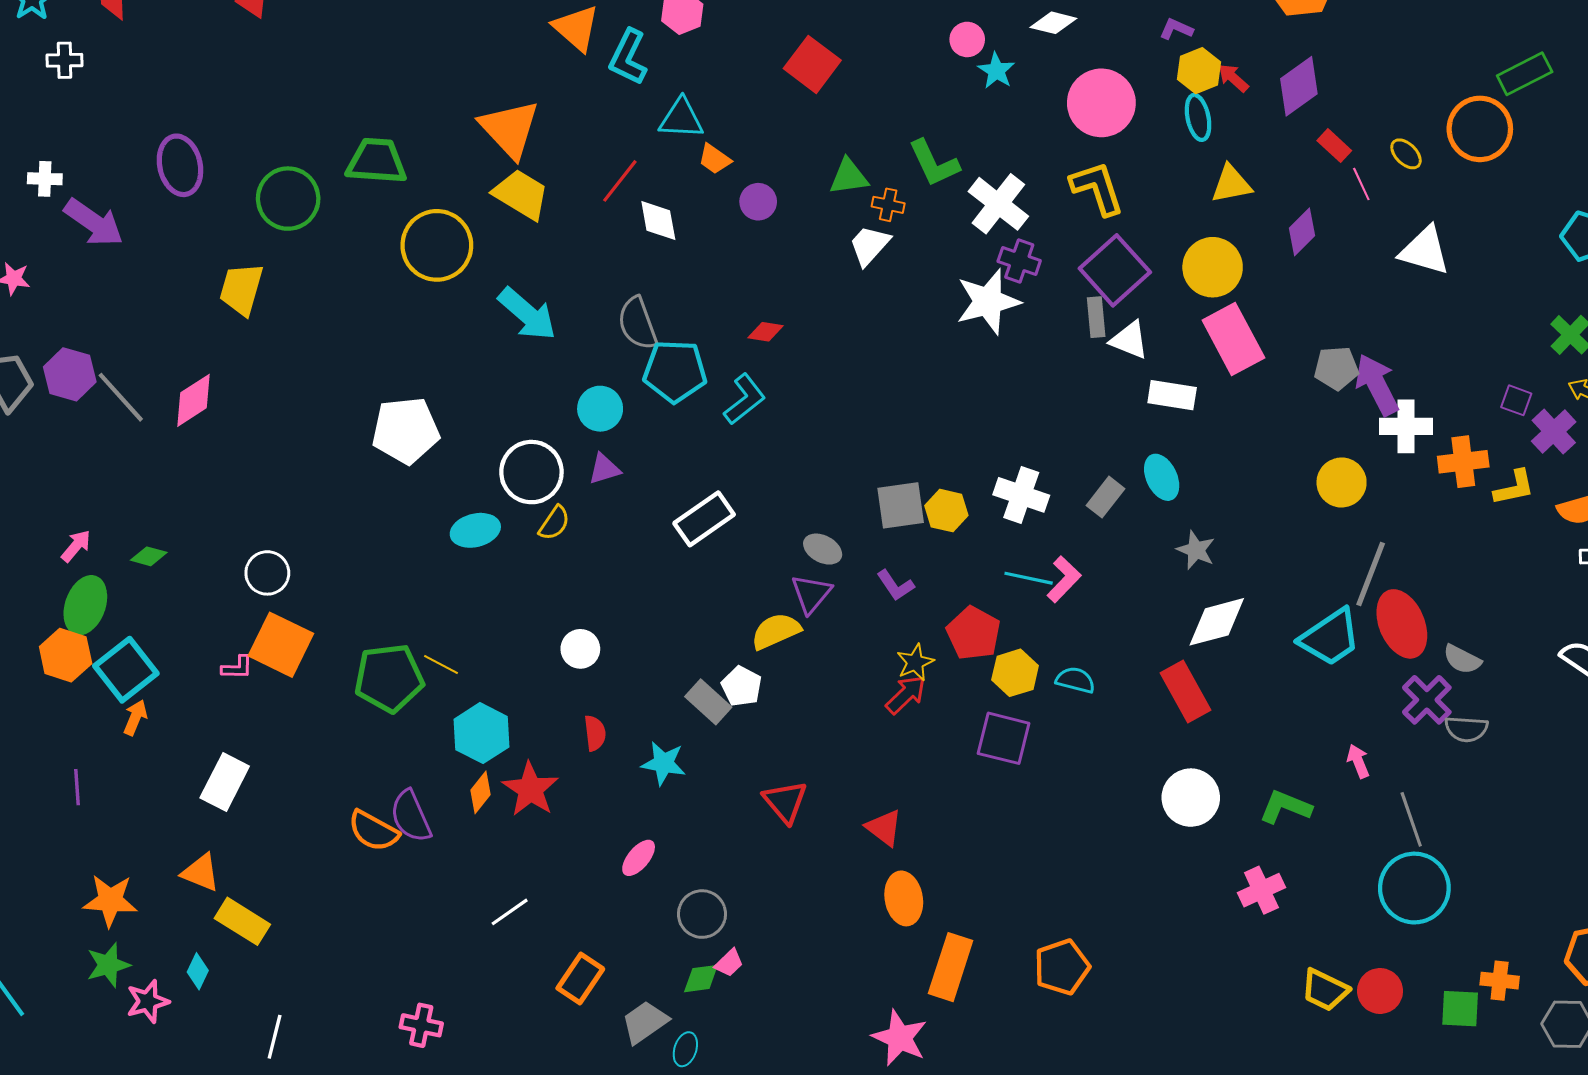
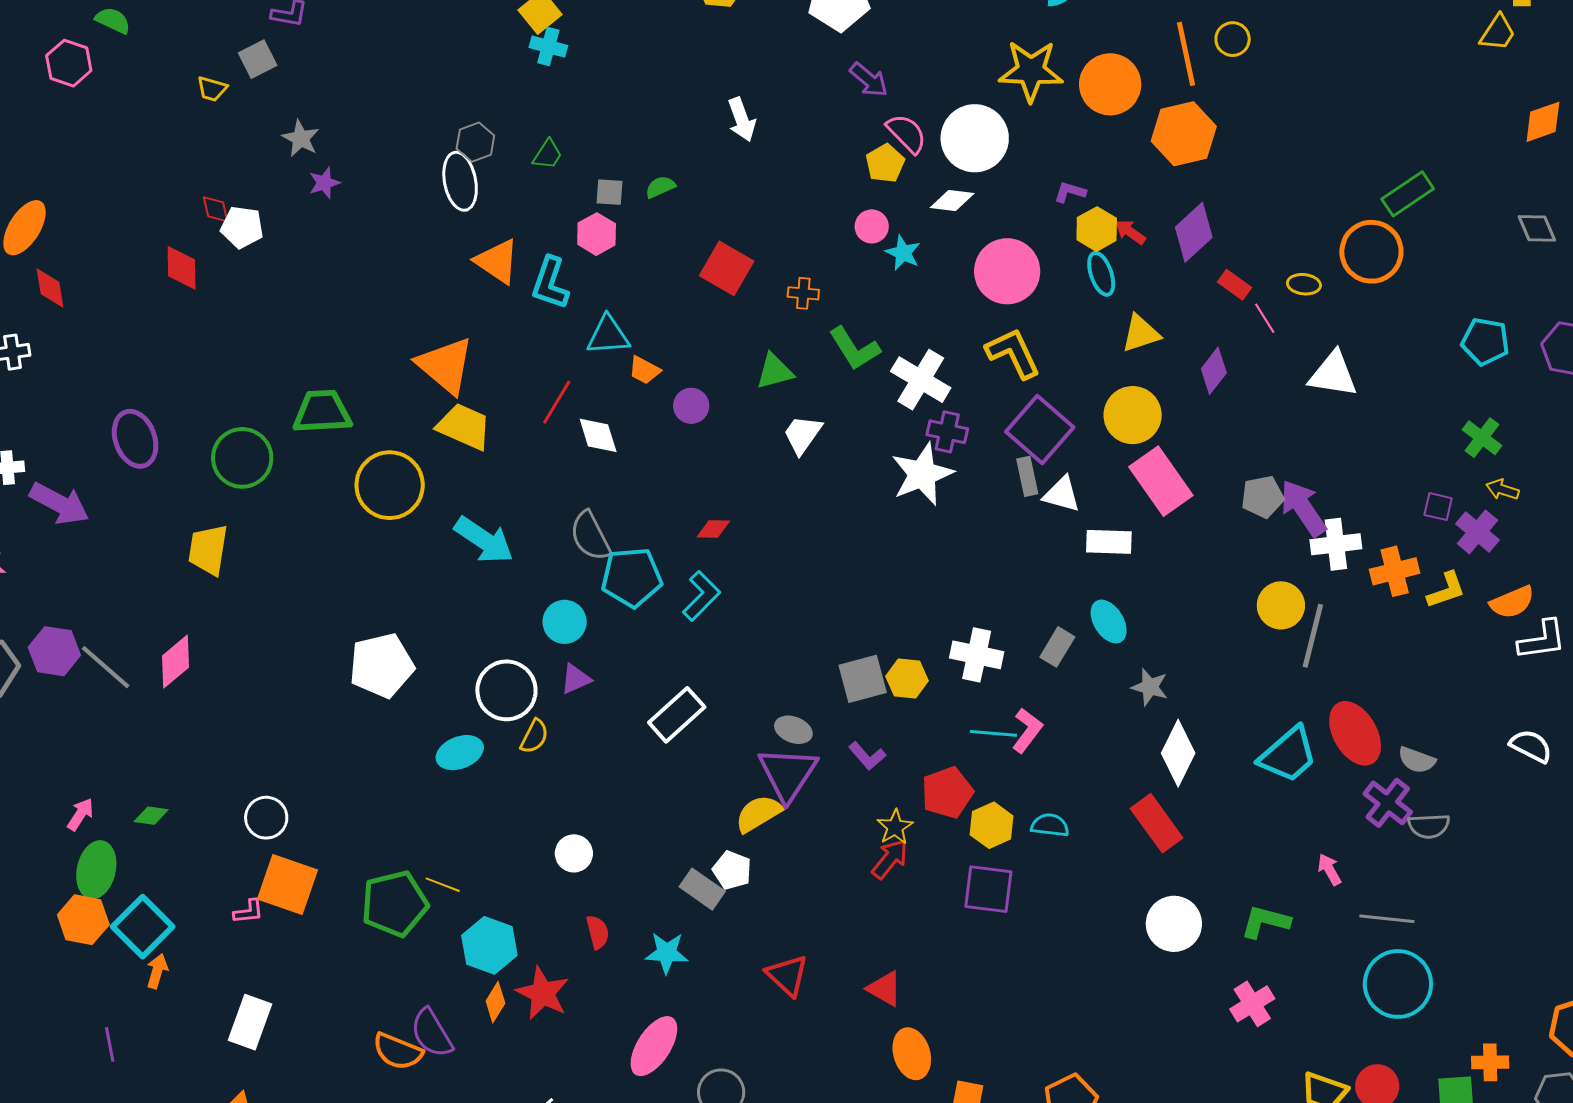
yellow ellipse: (1406, 154) -> (1304, 284), turned -32
orange cross: (888, 205) -> (803, 293), moved
gray line: (1371, 574) -> (1313, 636), moved
purple triangle: (811, 594) -> (788, 774), size x1.5
white diamond: (1217, 622) -> (1178, 753), turned -42
red pentagon: (973, 633) -> (947, 792), turned 30
gray line: (1411, 819) -> (1387, 919), turned -58
pink ellipse: (639, 858) -> (654, 1046), size x1.6

